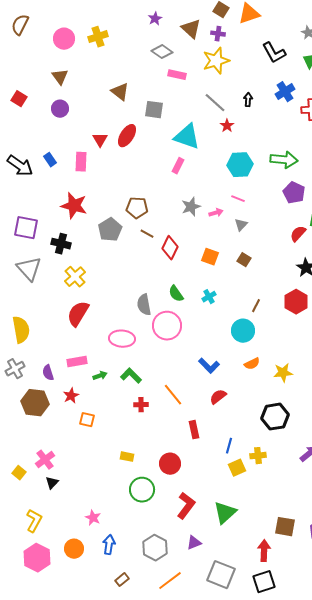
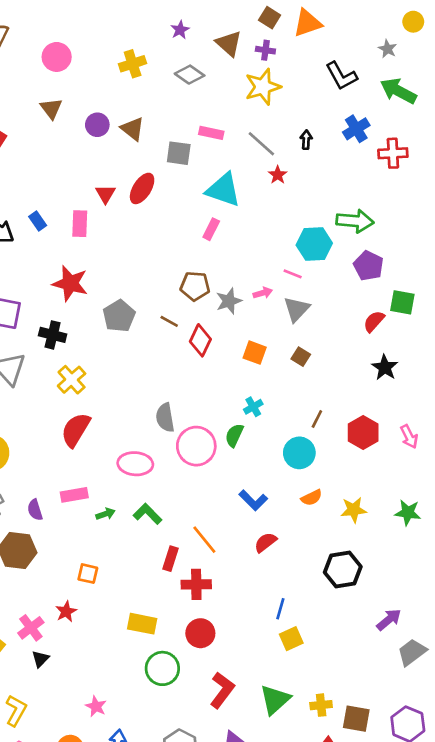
yellow cross: (98, 37) -> (133, 64), moved
pink rectangle: (177, 75) -> (211, 133), moved
purple circle: (60, 109) -> (97, 125), moved
cyan hexagon: (240, 165) -> (314, 244), moved
gray star: (191, 207) -> (229, 301), moved
brown pentagon: (137, 208) -> (195, 286), moved
gray triangle: (241, 225) -> (297, 309), size x1.5
green semicircle: (176, 294) -> (234, 435), moved, turned 60
red hexagon: (296, 302) -> (363, 433), moved
red star: (71, 396) -> (66, 612), moved
red cross: (141, 405) -> (196, 584), moved, size x1.5
red rectangle: (194, 430) -> (171, 559), moved, turned 30
yellow cross: (258, 456) -> (321, 705), moved
yellow rectangle: (127, 457) -> (142, 624), size x1.5

